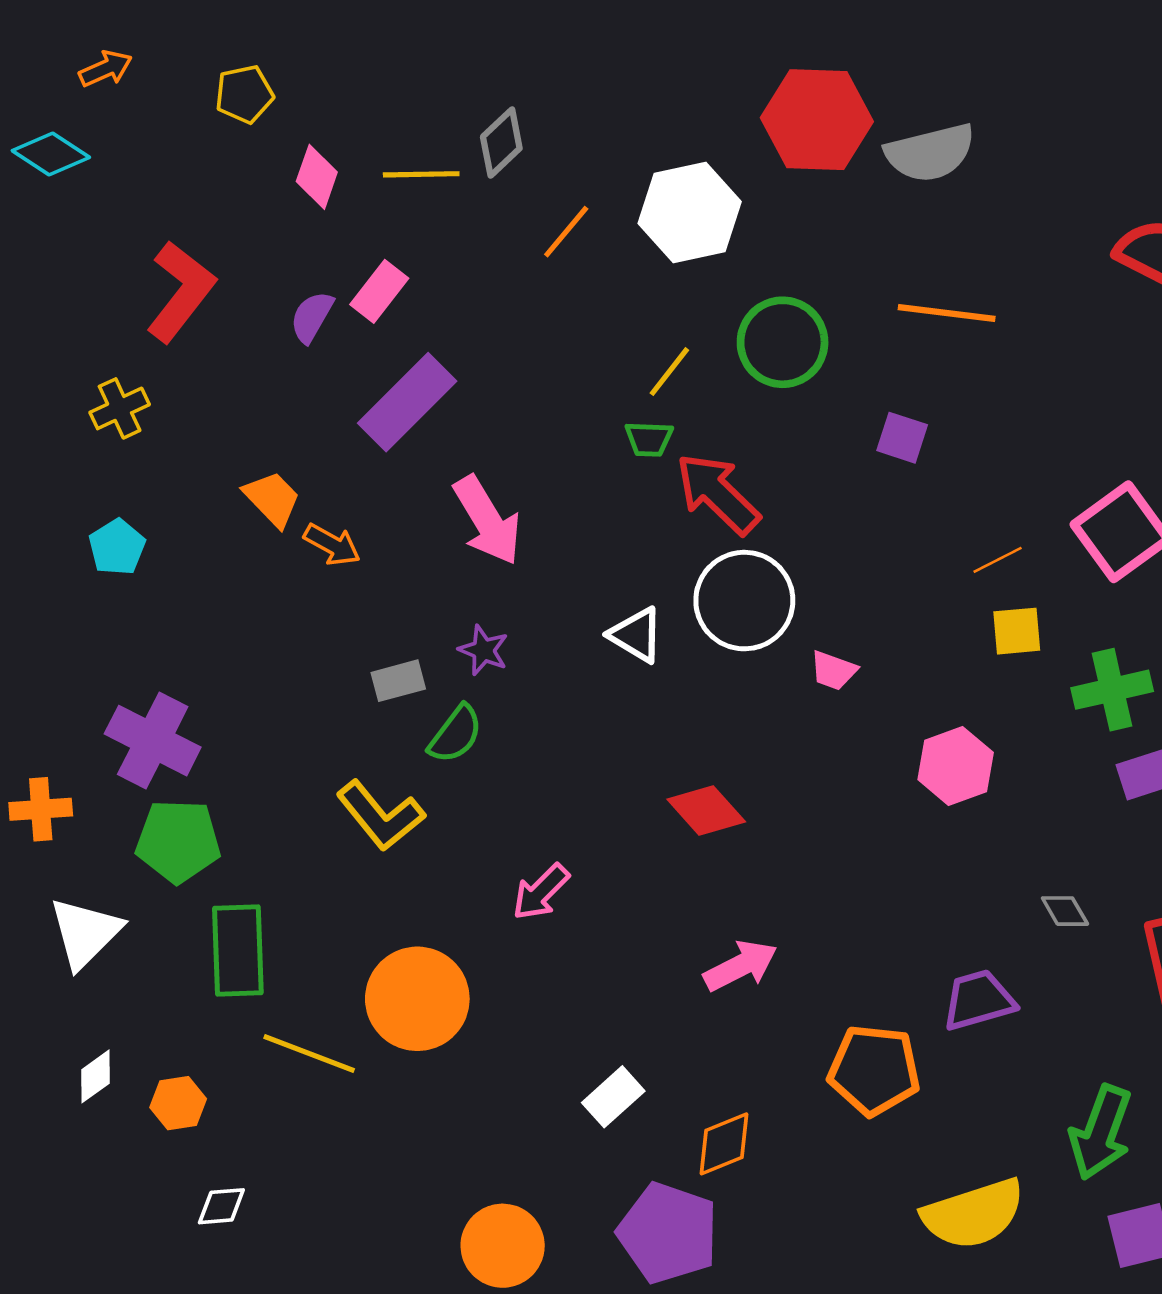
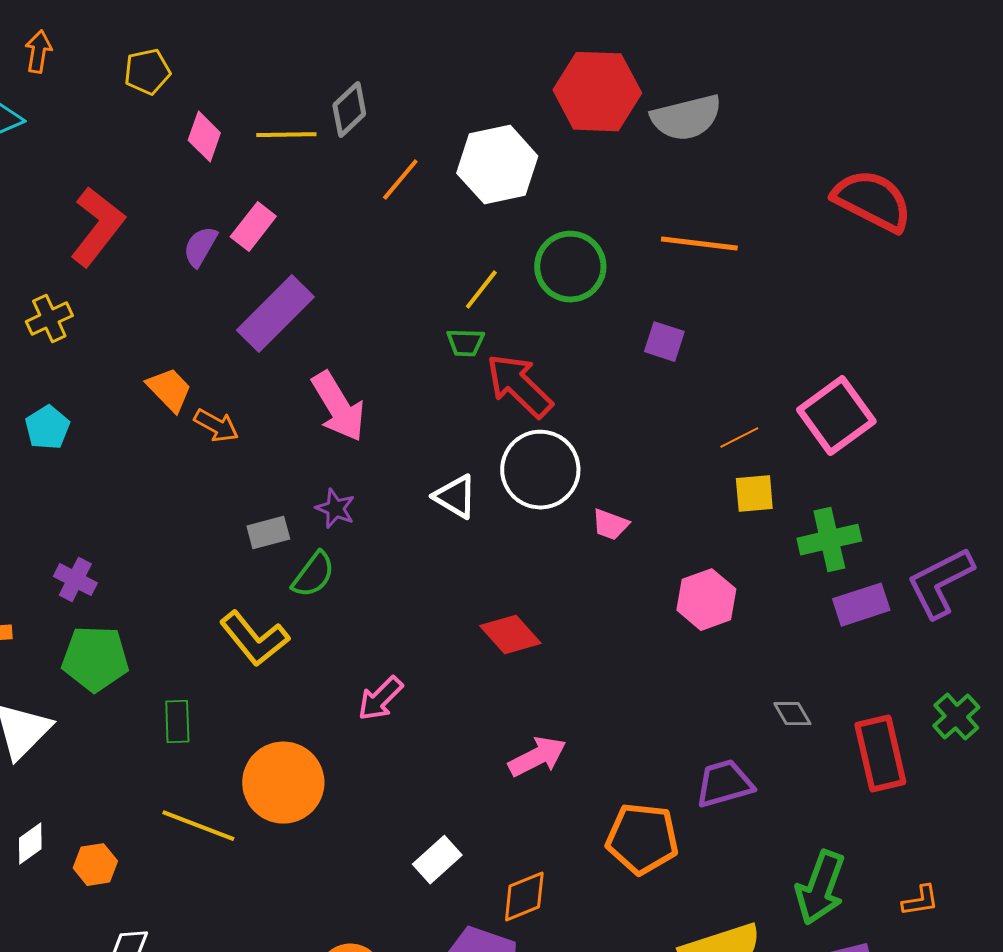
orange arrow: (106, 69) -> (38, 52), turned -57
purple cross: (153, 741) -> (75, 580), size x0.6
green rectangle: (238, 950) -> (177, 722), moved, size x0.6

